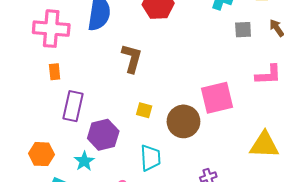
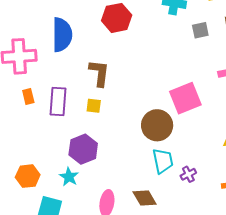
purple rectangle: (73, 106) -> (58, 101), moved
yellow square: (144, 110) -> (94, 106), moved
cyan trapezoid: (150, 158) -> (163, 161), moved

